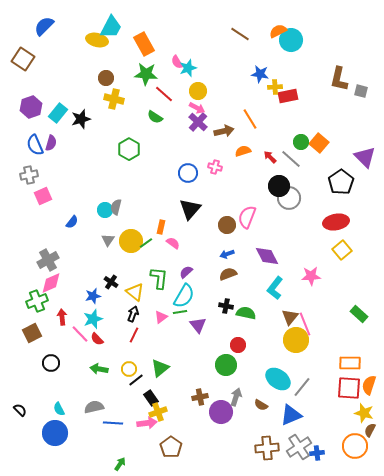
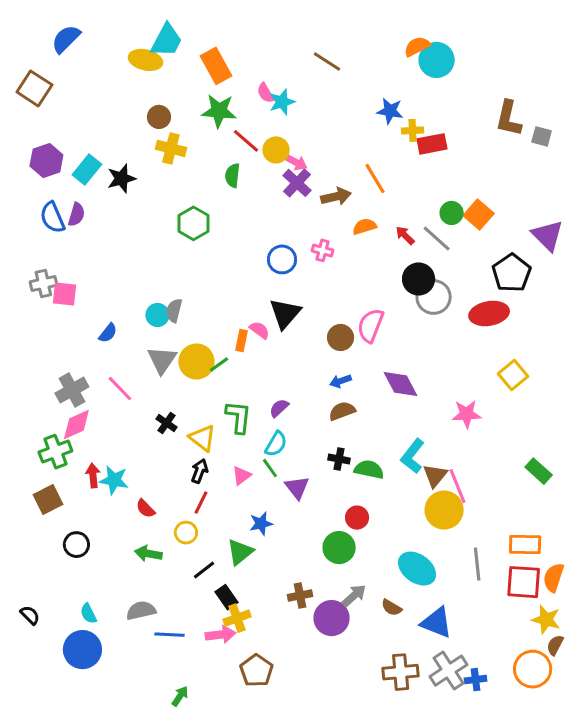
brown line: (240, 34) -> (327, 61), moved
yellow circle: (198, 91) -> (276, 150), moved
green semicircle: (155, 117) -> (232, 175), turned 63
gray cross: (29, 175) -> (43, 283), moved
pink square: (43, 196) -> (64, 294), turned 30
red ellipse: (336, 222) -> (489, 313), moved
gray triangle: (108, 240) -> (162, 360), size x1.5
pink semicircle: (173, 243) -> (259, 330), moved
cyan L-shape: (275, 288) -> (413, 456), moved
blue star: (93, 296) -> (261, 524), moved
cyan semicircle: (184, 296) -> (276, 444), size x0.7
green line: (180, 312) -> (270, 468), turned 64
cyan star: (93, 319) -> (114, 480), moved, turned 30
pink line: (80, 334) -> (120, 389), moved
yellow circle: (129, 369) -> (186, 533), moved
gray line: (302, 387) -> (477, 564), moved, turned -45
gray arrow: (236, 397) -> (354, 596), turned 30
blue triangle: (291, 415) -> (437, 623), turned 45

